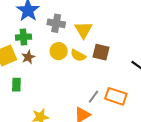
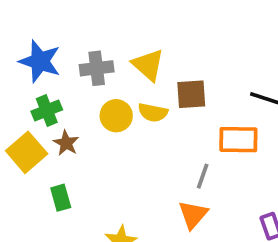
orange rectangle: (116, 96) -> (238, 140), moved

